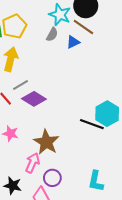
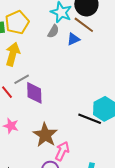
purple diamond: (34, 99) -> (34, 93), turned 55
pink arrow: (32, 163) -> (62, 151), moved

